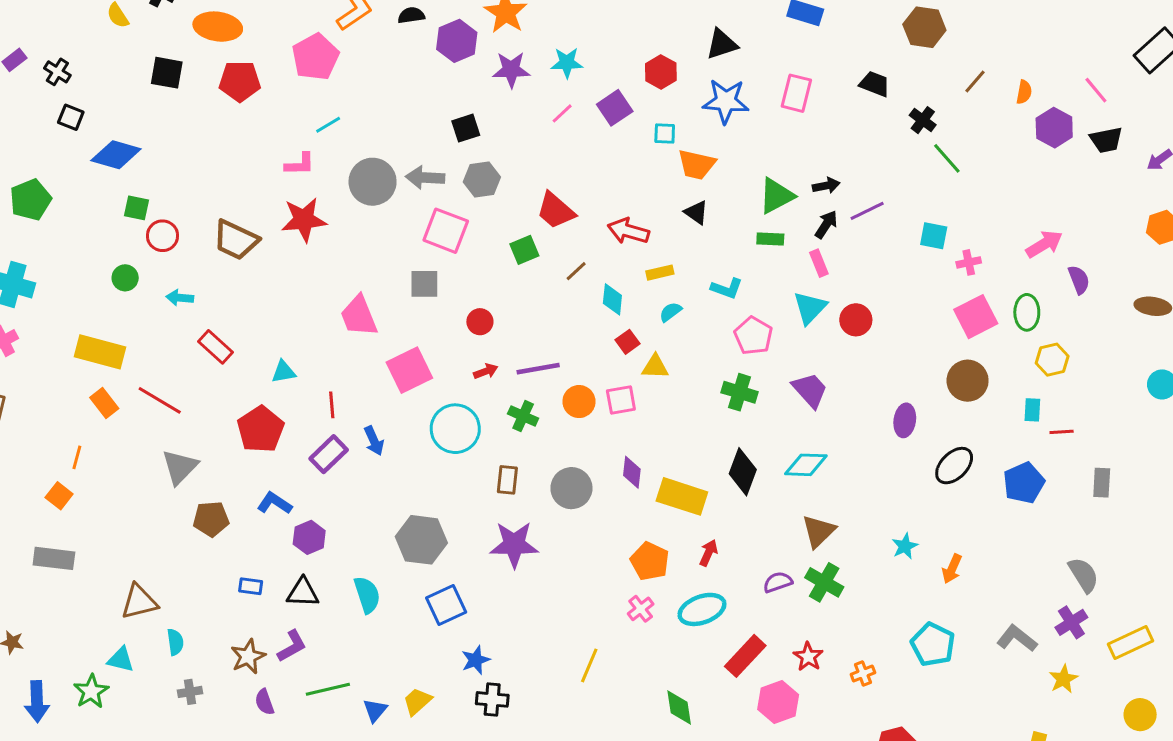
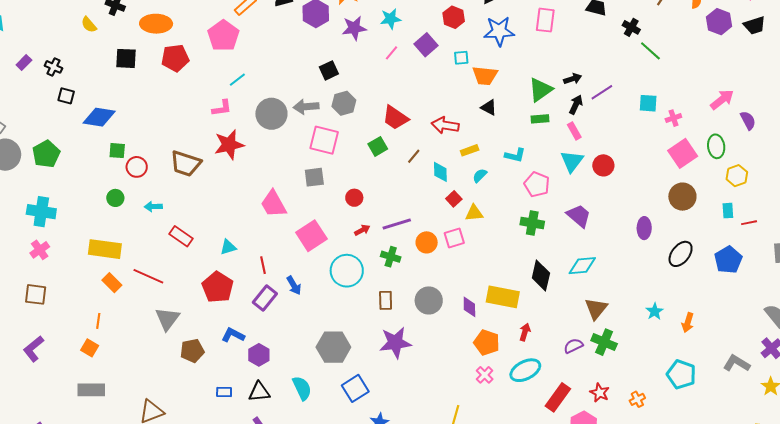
purple diamond: (632, 472) -> (469, 307), moved

